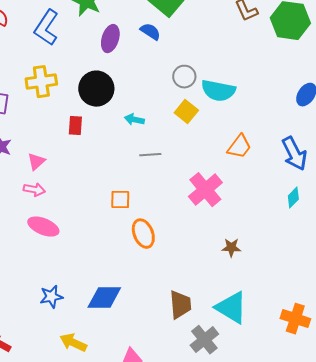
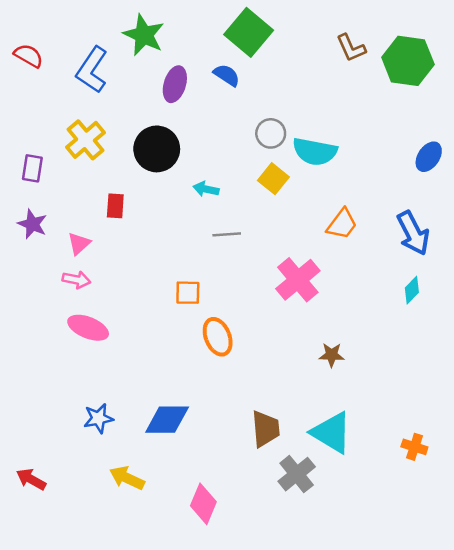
yellow cross: (41, 82) -> (85, 140), turned -32
red rectangle: (75, 126) -> (115, 206), moved
orange cross: (295, 319) -> (414, 447), size x0.7

